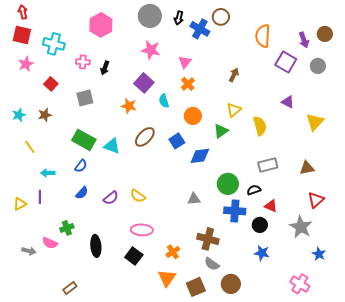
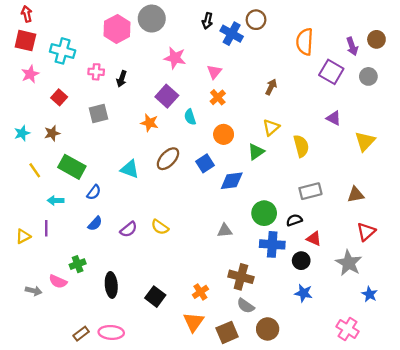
gray circle: (150, 16) -> (152, 19), moved
green rectangle: (84, 140) -> (72, 167), moved
pink ellipse: (142, 230) -> (111, 332), moved

